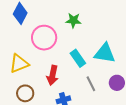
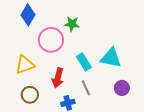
green star: (73, 20) -> (72, 24), moved
gray line: (91, 84) -> (86, 88), moved

